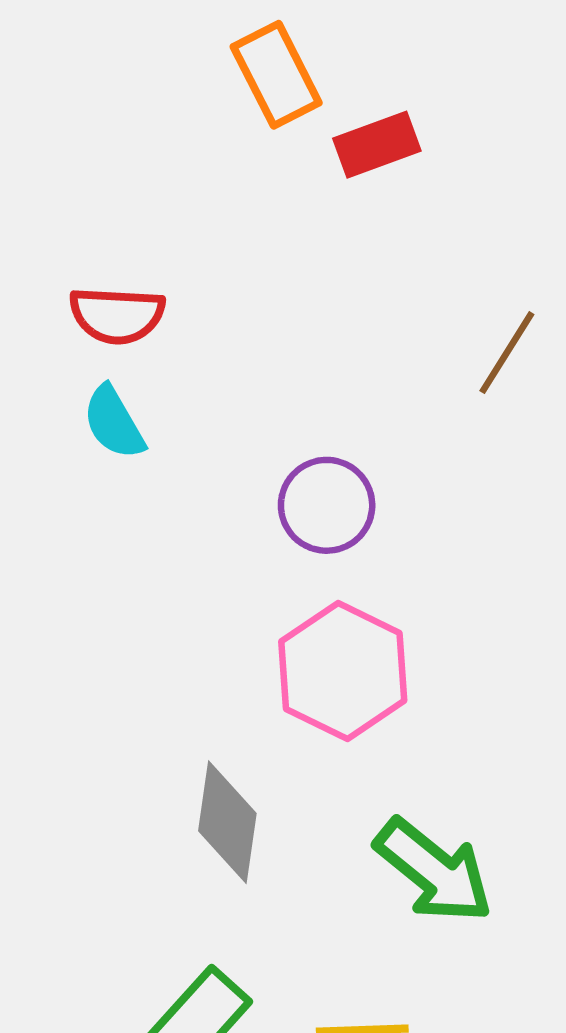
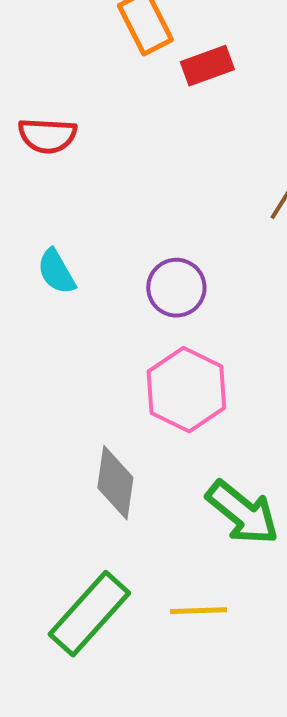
red semicircle: (117, 315) -> (47, 136), moved
cyan semicircle: (114, 422) -> (56, 272), moved

